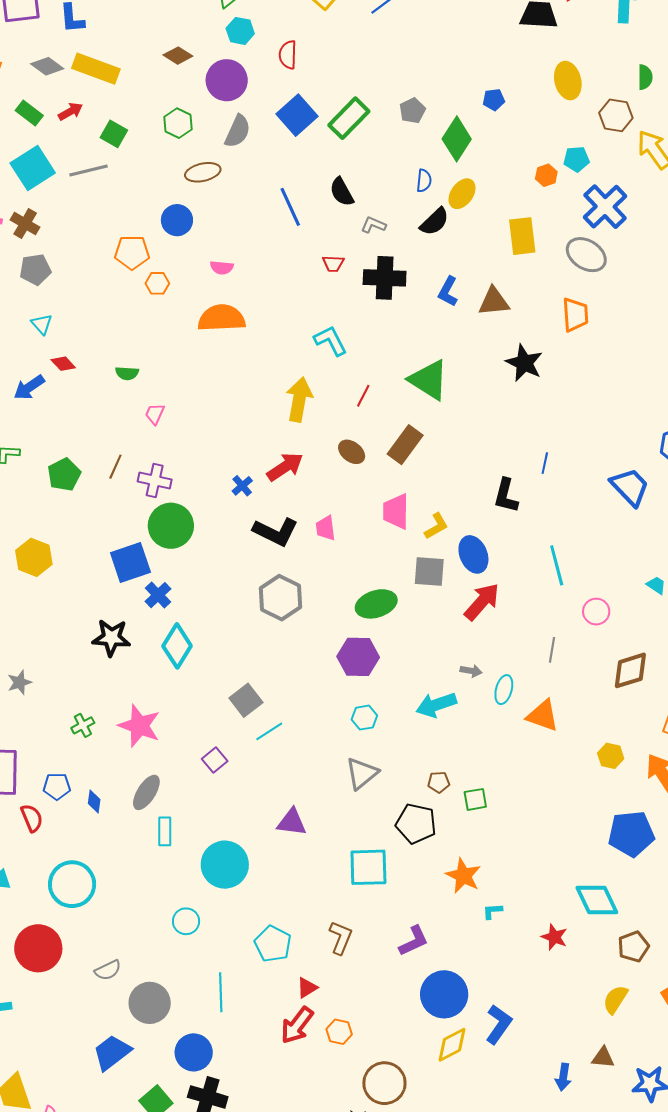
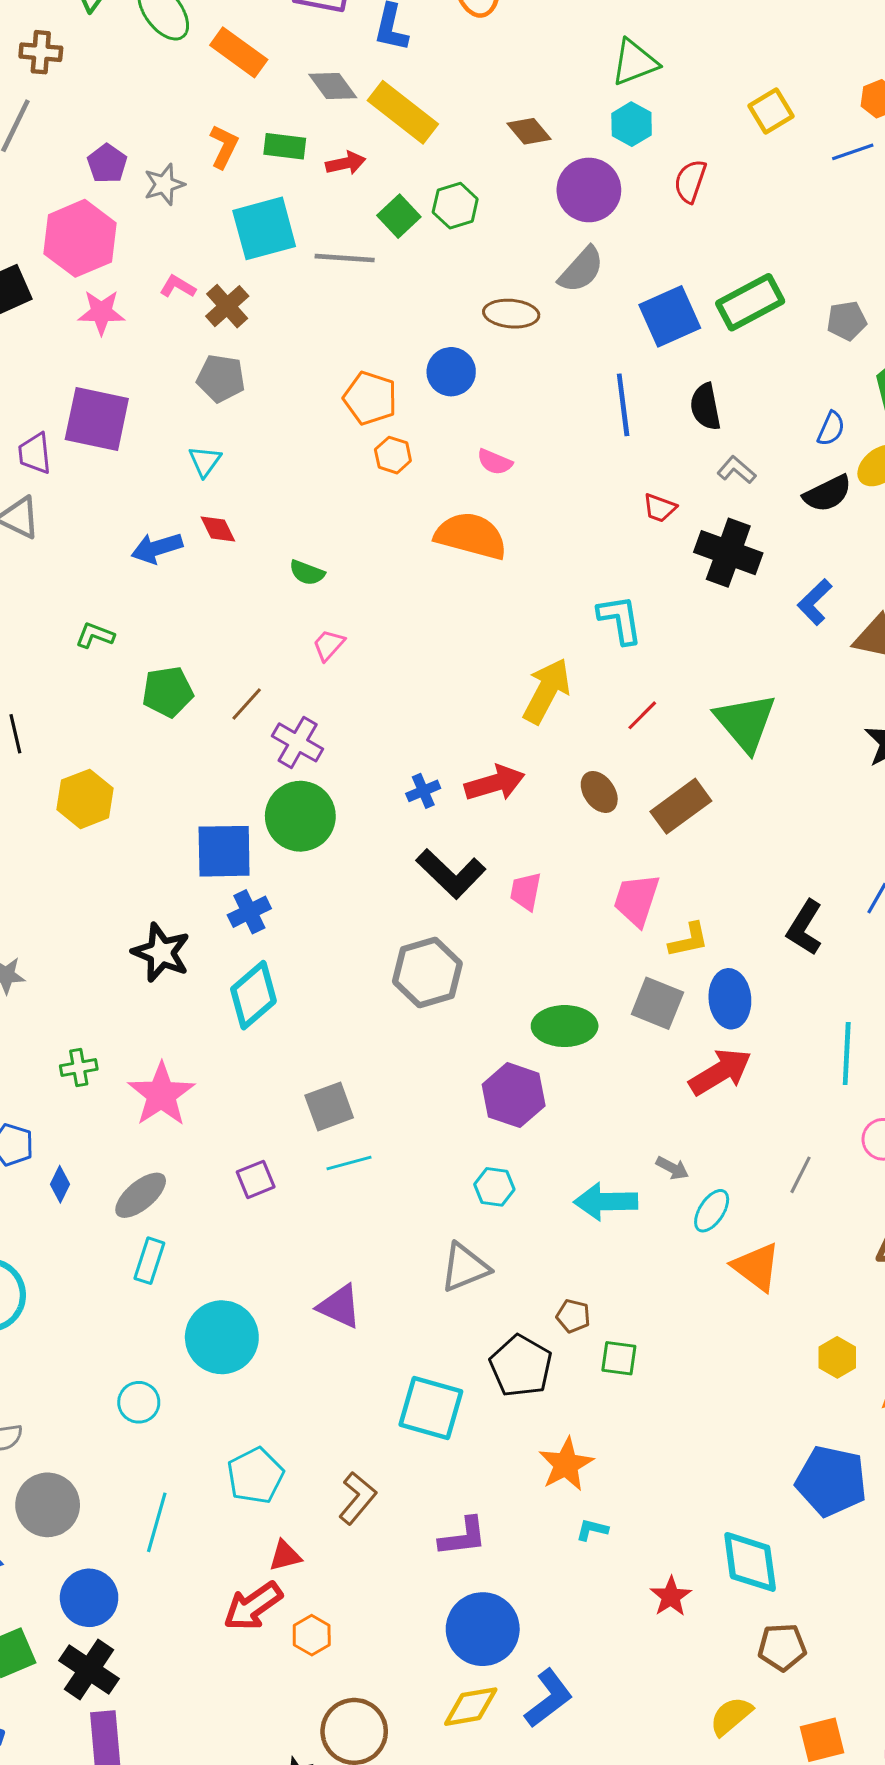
green rectangle: (29, 113) -> (285, 146), turned -48
blue square: (297, 115) -> (670, 316), moved
green hexagon: (178, 123) -> (455, 206), moved

